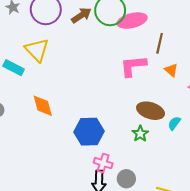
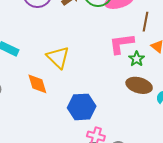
yellow triangle: (37, 50) -> (58, 57), moved
green star: (140, 134) -> (137, 59), moved

